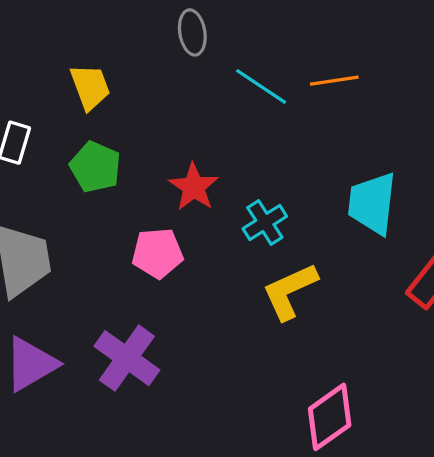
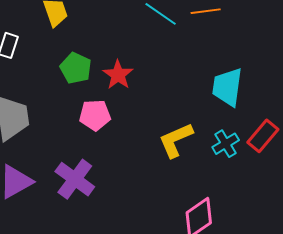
green pentagon: (95, 167) -> (76, 68), moved
cyan cross: (265, 222) -> (226, 144), moved

